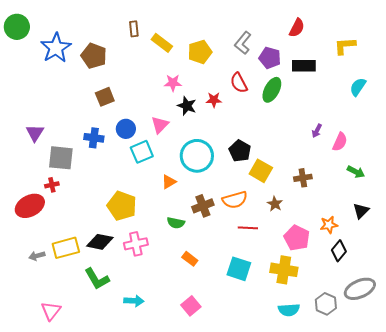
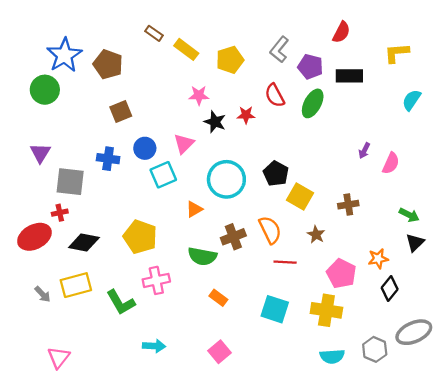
green circle: (17, 27) -> (45, 90), moved
brown rectangle: (134, 29) -> (154, 33), turned -49
green arrow: (356, 172) -> (409, 215), moved
orange semicircle: (235, 200) -> (270, 230), turned -100
green semicircle: (176, 223) -> (202, 256), size x1.4
black diamond: (100, 242) -> (84, 243), moved
gray arrow: (37, 256) -> (43, 294), turned -119
green L-shape: (97, 279) -> (121, 302), moved

